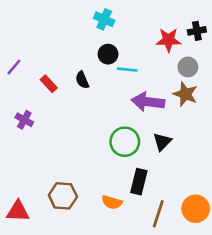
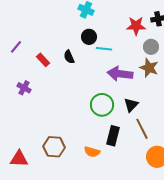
brown line: (158, 214) -> (142, 129), moved, turned -45

